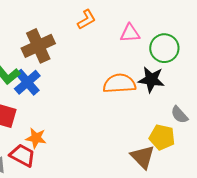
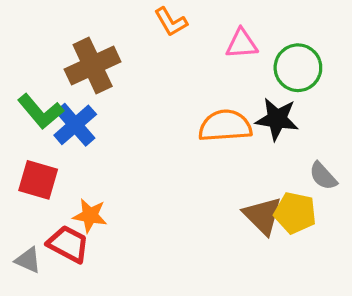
orange L-shape: (86, 19) -> (171, 22), turned 90
brown triangle: (143, 157) -> (263, 216), moved

